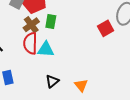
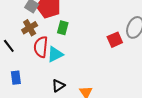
brown cross: (31, 25) -> (30, 28), moved
cyan triangle: (46, 49) -> (55, 54), turned -36

